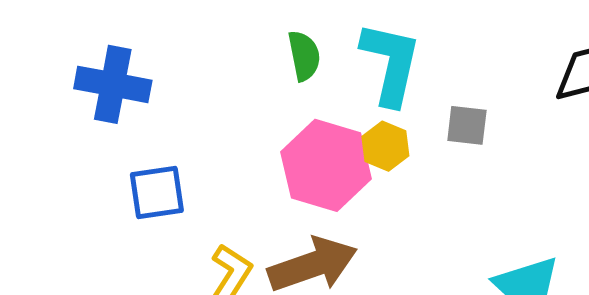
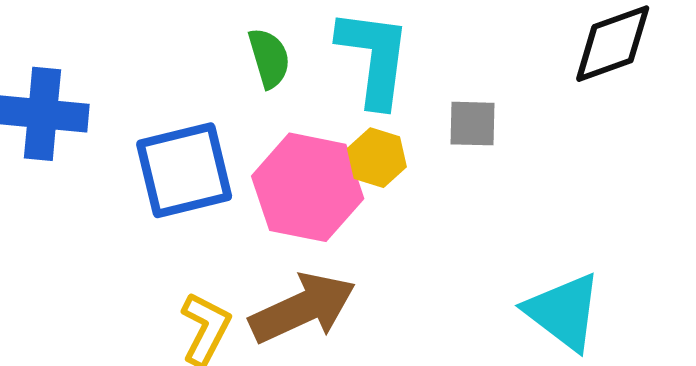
blue square: (157, 193) -> (184, 170), moved, size x1.4

